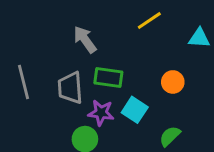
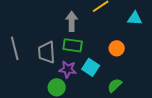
gray arrow: (85, 40) -> (72, 21), moved, turned 36

